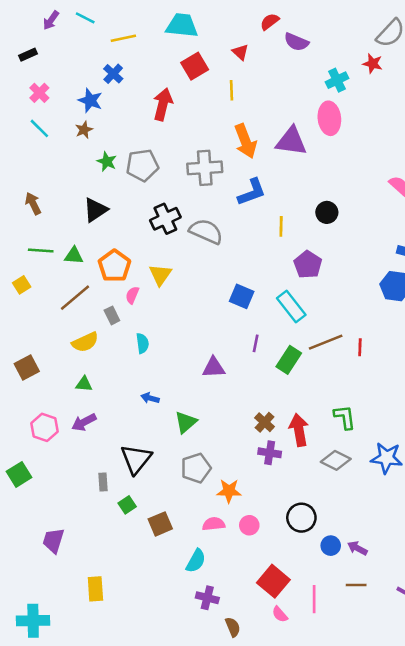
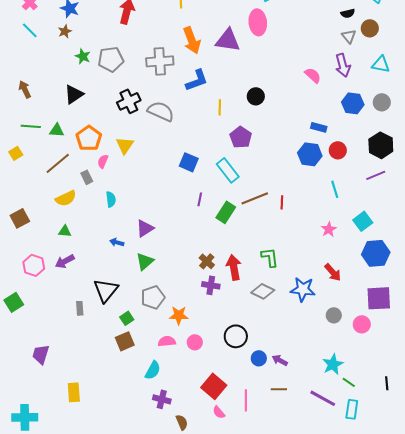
purple triangle: (214, 368) -> (145, 228), moved, turned -30
green square: (127, 505) -> (127, 318), moved

